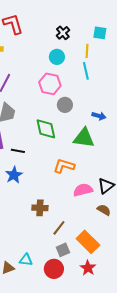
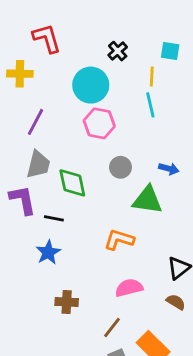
cyan circle: (57, 57) -> (91, 85), moved, size x1.6
gray circle: (65, 105) -> (121, 167), moved
green diamond: (46, 129) -> (72, 183), moved
pink semicircle: (83, 190) -> (129, 288), moved
brown cross: (40, 208) -> (67, 302), moved

